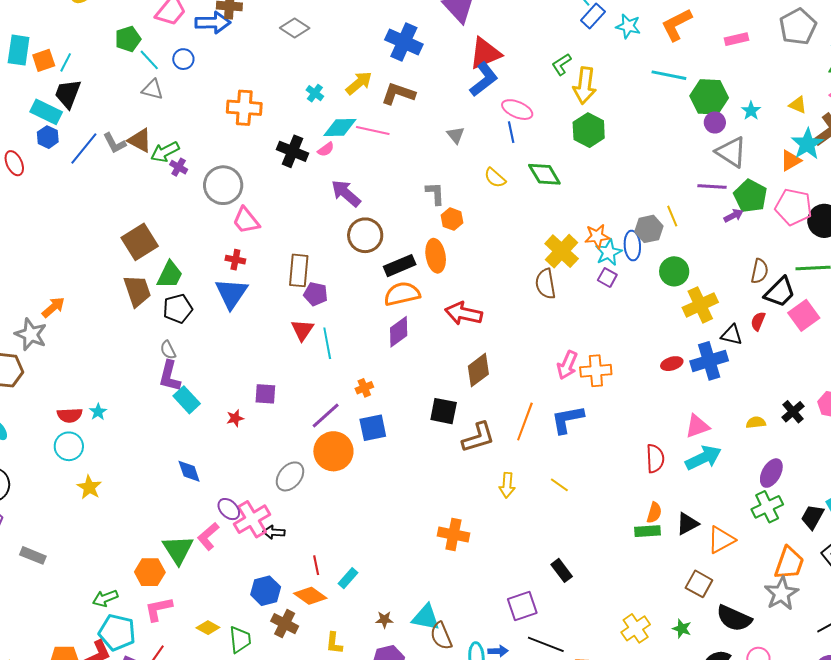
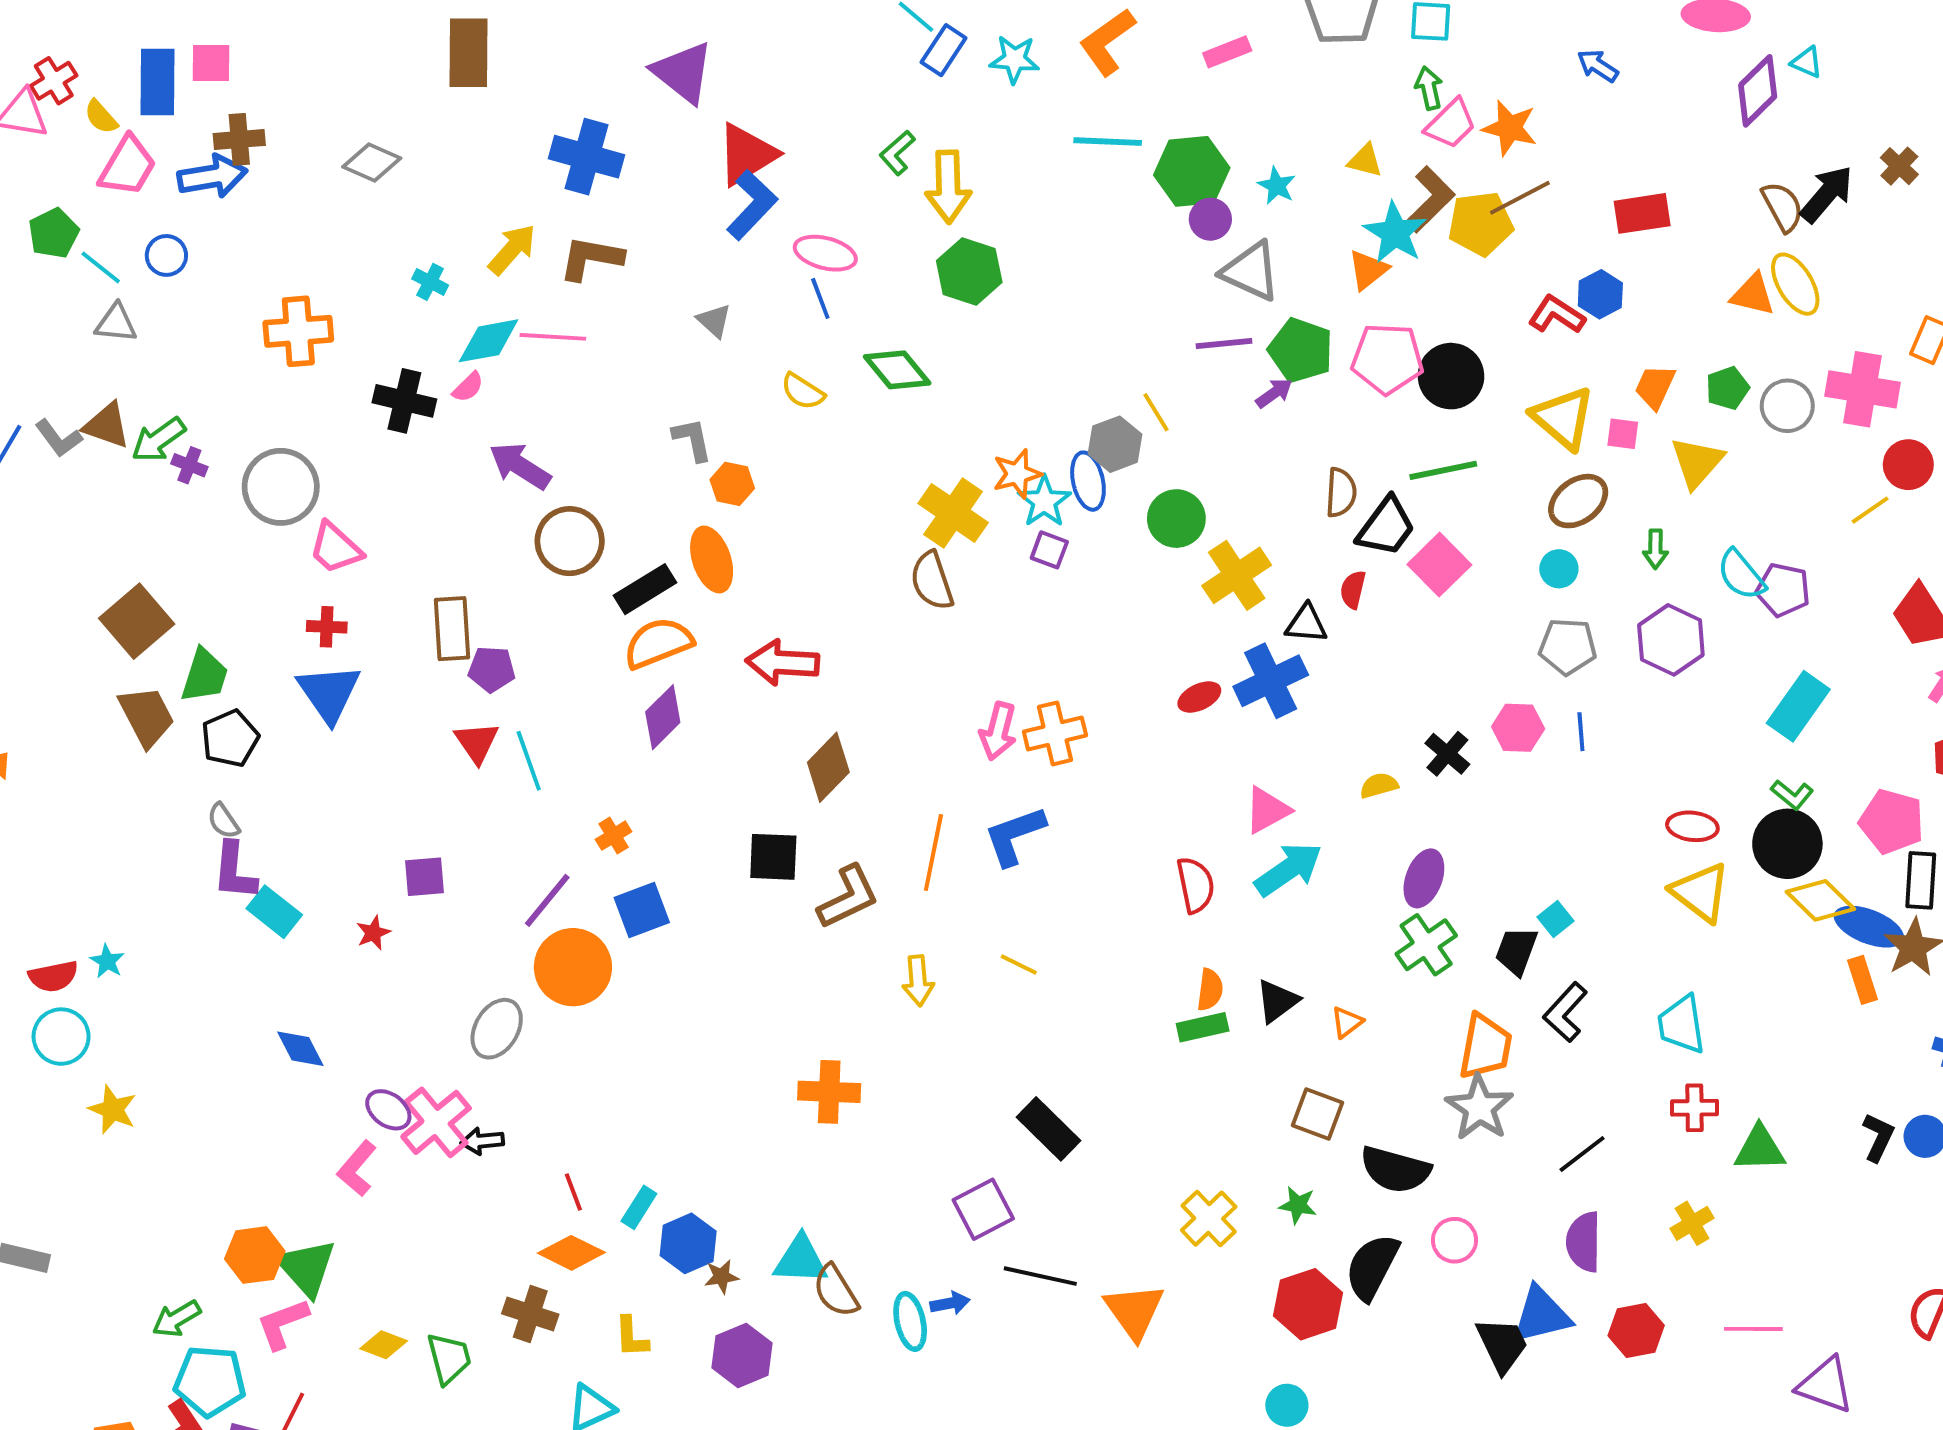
orange triangle: (721, 540) -> (1347, 1022), size x0.6
green triangle: (178, 550) -> (306, 1267), moved
black rectangle: (562, 570) -> (1049, 1129), size x1.4
blue hexagon: (266, 591) -> (688, 1243), moved

